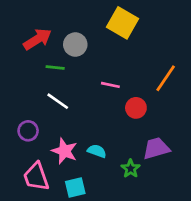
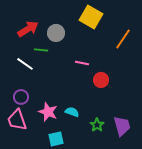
orange line: (166, 78) -> (123, 39), moved
white line: (58, 101) -> (25, 64), moved
purple trapezoid: (156, 148) -> (122, 126), moved, turned 90
pink trapezoid: (36, 177) -> (17, 120), moved

